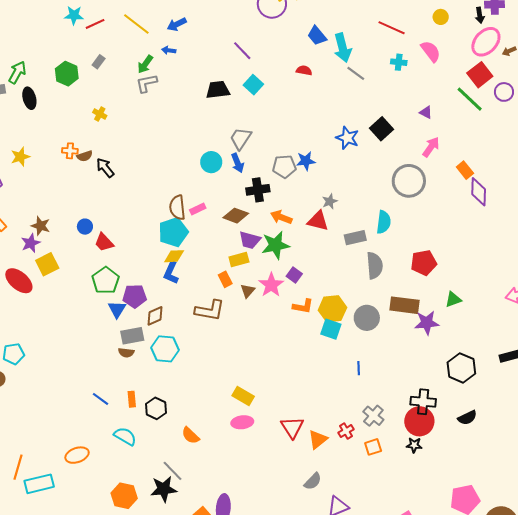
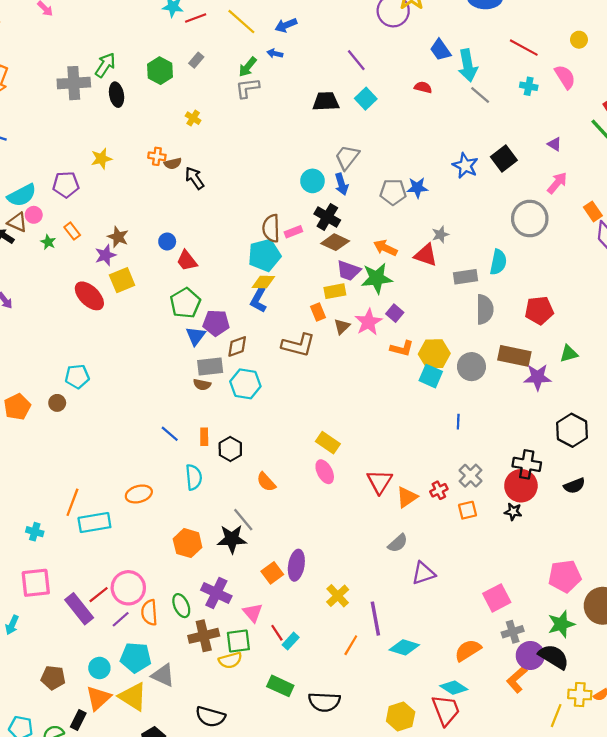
black cross: (258, 190) -> (327, 217), moved, turned 35
pink ellipse: (242, 422) -> (325, 472), turned 65
cyan semicircle: (125, 436) -> (194, 477), turned 50

